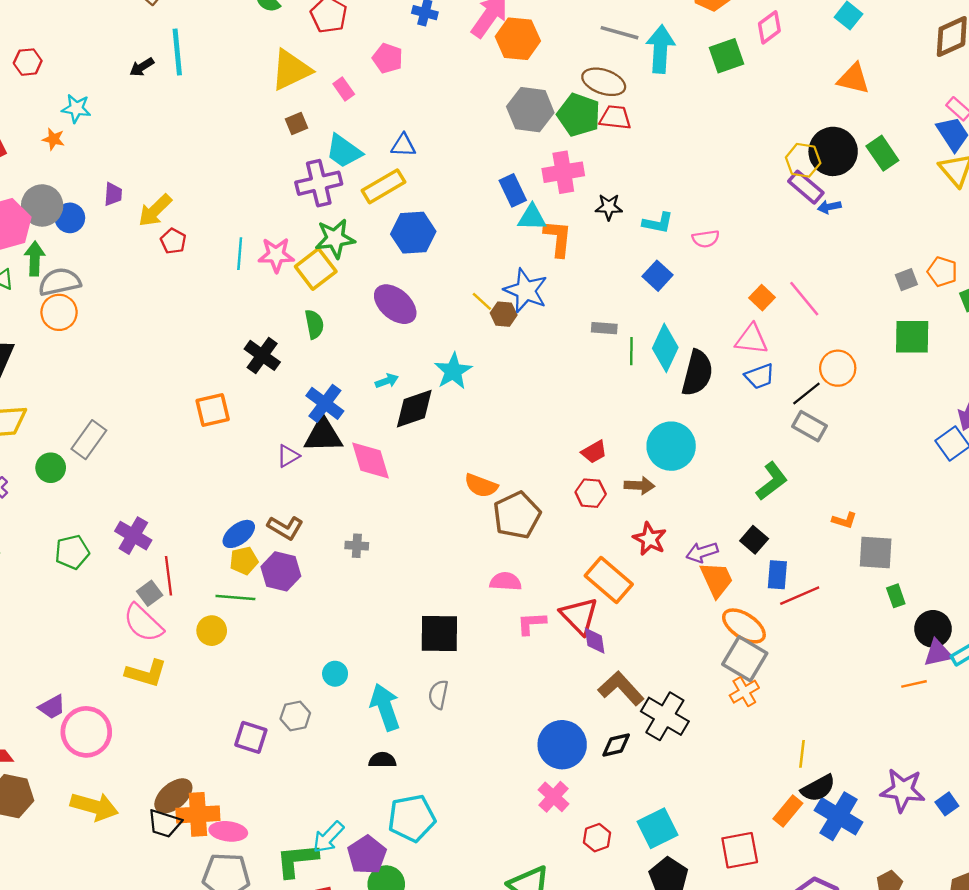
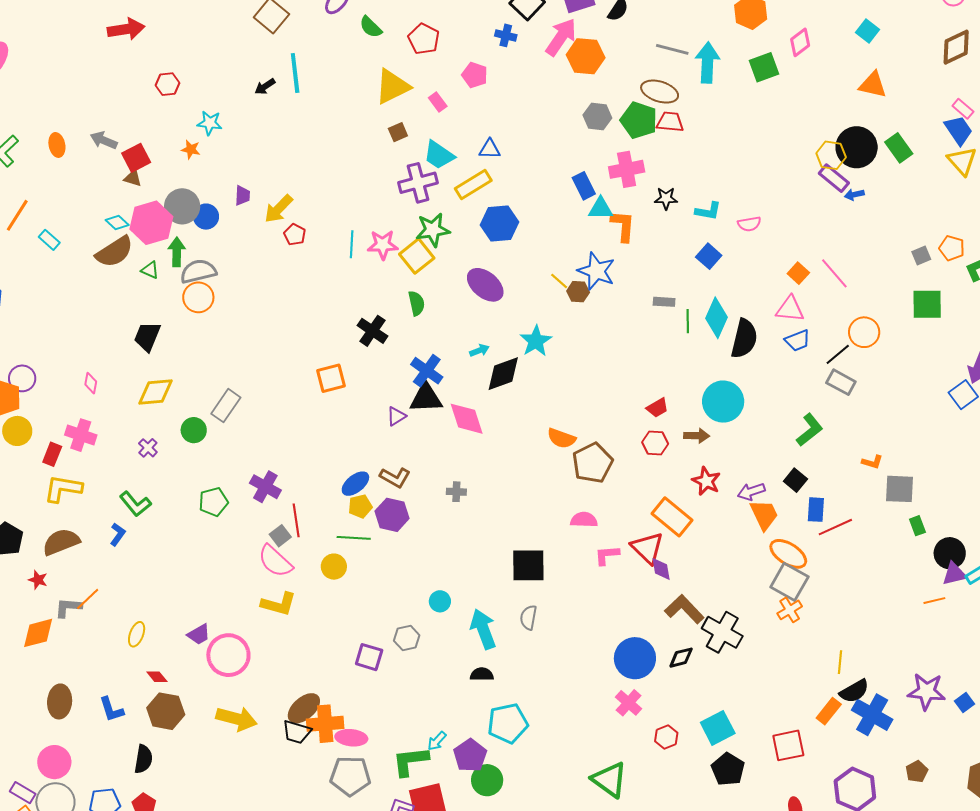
gray hexagon: (530, 110) -> (597, 116), size x0.7
cyan arrow: (328, 837) -> (437, 741), size x0.7

